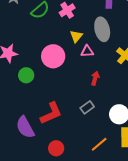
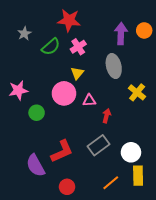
yellow triangle: (76, 36) -> (77, 73), moved
pink triangle: (87, 51) -> (89, 101), moved
gray rectangle: (87, 107) -> (98, 145), size x1.5

